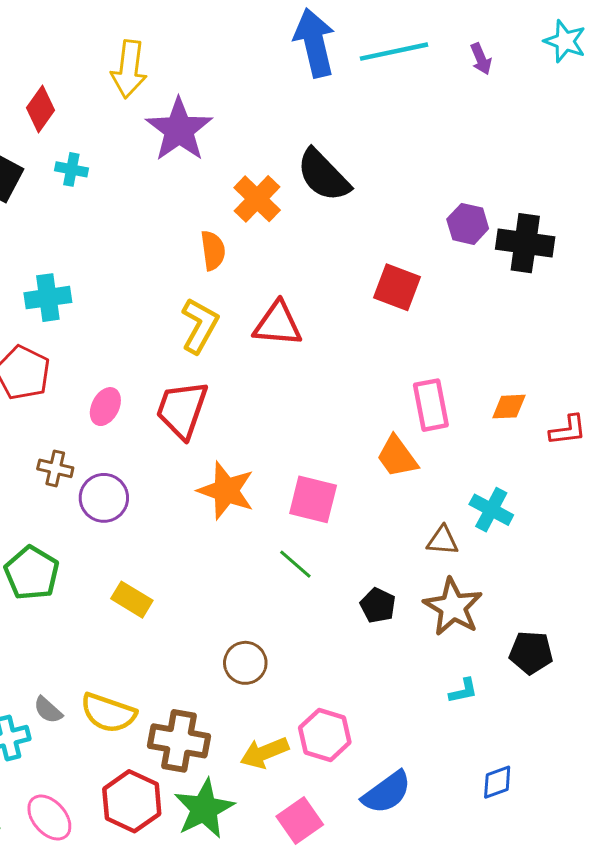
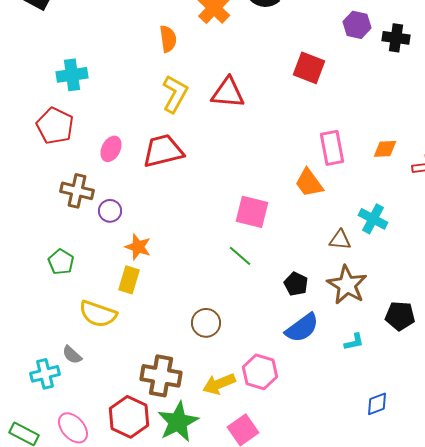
black cross: (525, 243) -> (396, 38), size x0.7
orange semicircle: (213, 250) -> (168, 39), moved
red trapezoid: (182, 409) -> (163, 151), turned 57
brown cross: (55, 468) -> (77, 191), size x1.4
orange star: (226, 491) -> (138, 247), moved, size x0.7
purple circle: (104, 498) -> (110, 211), size x0.7
green pentagon: (32, 573) -> (61, 262), size x0.7
yellow rectangle: (132, 600) -> (129, 280), turned 76
yellow semicircle: (108, 713) -> (98, 314), moved
blue semicircle: (387, 792) -> (302, 328), moved

